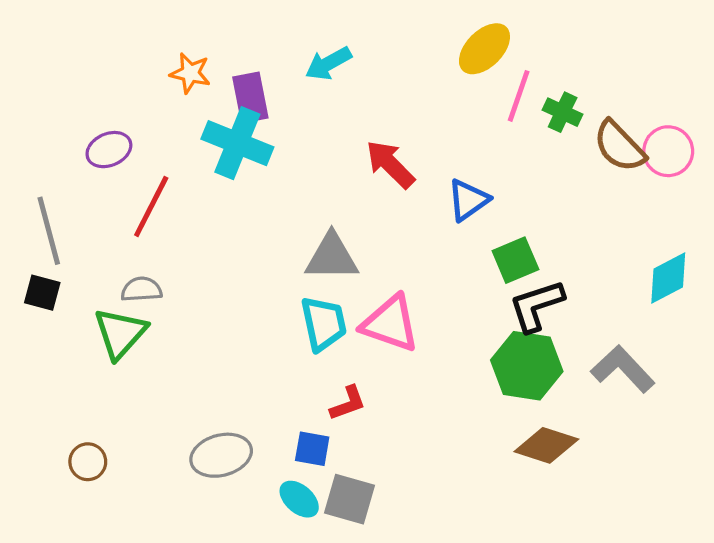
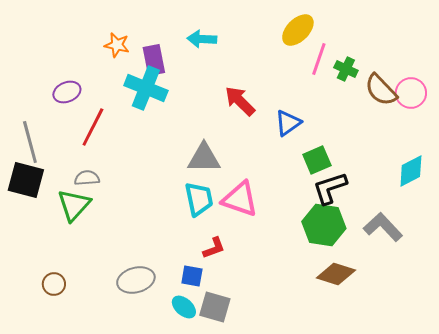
cyan arrow: (328, 63) -> (202, 39), turned 32
black square: (42, 293) -> (26, 180), size x1.6

